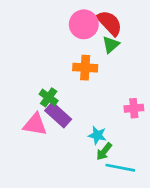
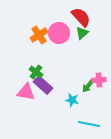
pink circle: (84, 24) -> (59, 33), moved
orange cross: (85, 68) -> (39, 35), moved, turned -36
green arrow: (104, 151) -> (88, 86), moved

